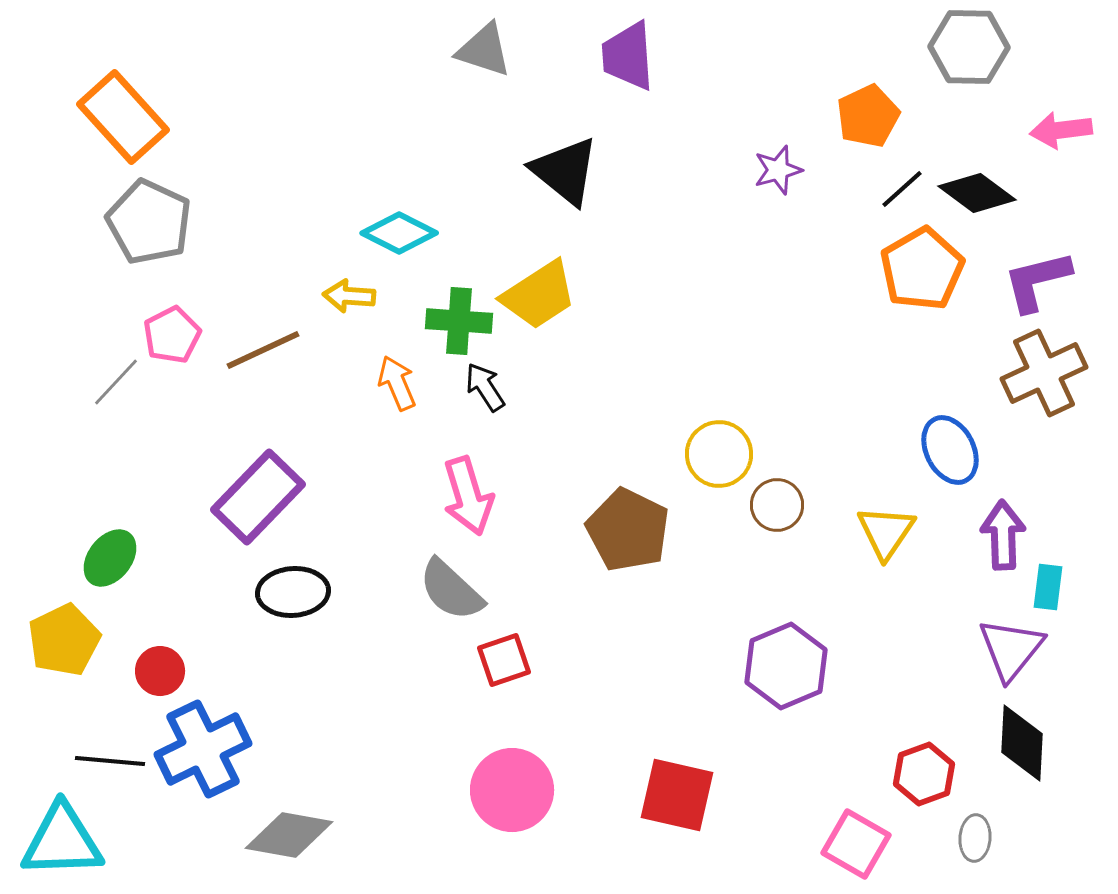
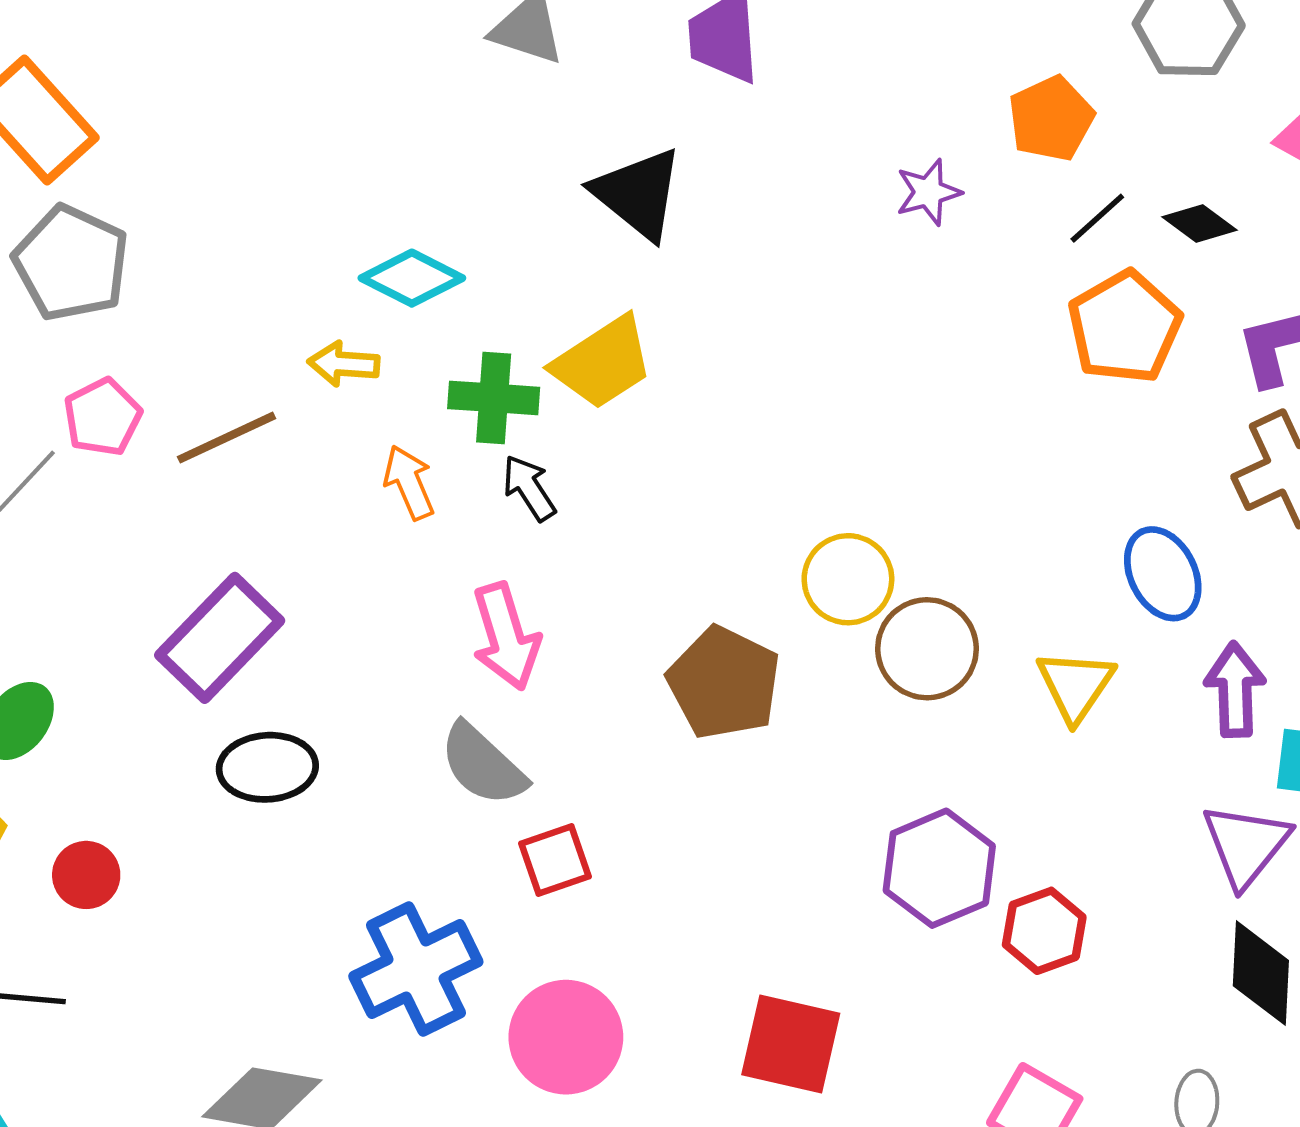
black diamond: (977, 193) -> (1200, 224), size x0.7
brown circle: (777, 505) -> (927, 649), size x1.4
blue cross: (203, 749) -> (416, 969), moved
red hexagon: (924, 774) -> (1044, 931), moved

